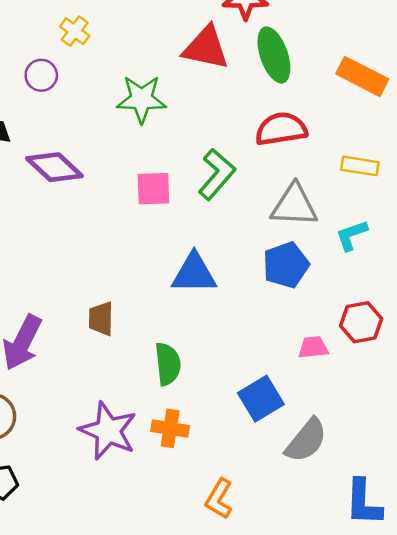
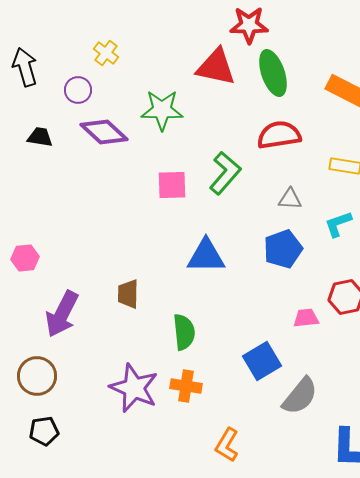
purple diamond: (54, 167) -> (104, 132), moved
gray triangle: (294, 205) -> (290, 199), size x0.6

